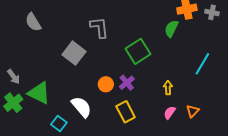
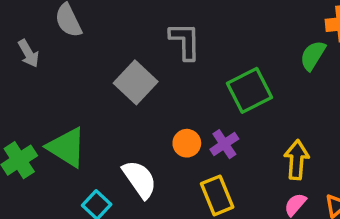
gray arrow: (14, 77) -> (28, 53), moved
yellow arrow: (168, 88) -> (297, 160), size x1.5

